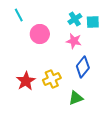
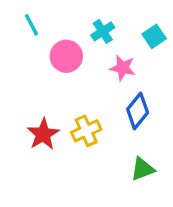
cyan cross: (75, 19) -> (103, 31), moved
cyan square: (93, 22) -> (154, 36), turned -32
green triangle: (76, 98) -> (143, 169), moved

